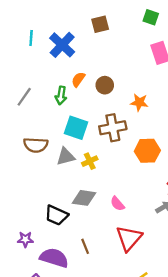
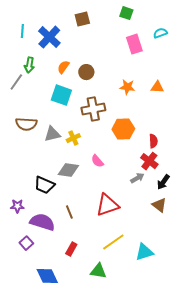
green arrow: (61, 96) -> (29, 65), moved
orange star: (139, 102) -> (127, 87), moved
cyan square: (76, 128) -> (61, 95), moved
pink semicircle: (117, 204) -> (97, 161), moved
red triangle: (129, 238) -> (107, 205), turned 30

